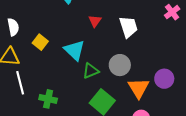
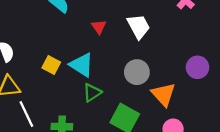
yellow square: (40, 42) -> (51, 65), moved
green triangle: (91, 71) -> (92, 93), moved
purple circle: (164, 79) -> (197, 67), moved

